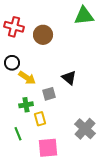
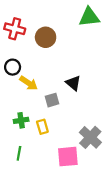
green cross: (26, 105) -> (21, 120), moved
green line: (18, 134) -> (19, 153), moved, turned 32
pink square: (48, 148) -> (68, 157), moved

